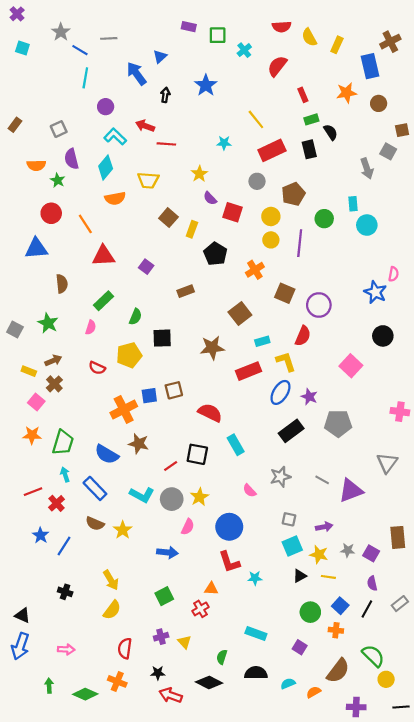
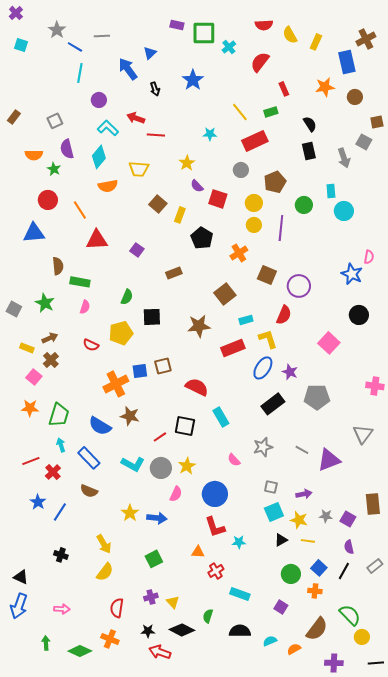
green square: (218, 35) -> (204, 33), size x1.4
black arrow: (165, 95) -> (155, 89), turned 152
green rectangle: (311, 119) -> (271, 112), moved
black rectangle: (309, 149) -> (309, 151), moved
green rectangle: (103, 301) -> (80, 282), moved, turned 54
yellow star: (123, 530) -> (130, 513), moved
red cross: (200, 609) -> (216, 571), moved
black diamond: (209, 682) -> (182, 630), moved

